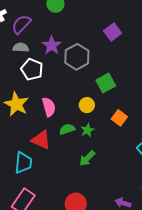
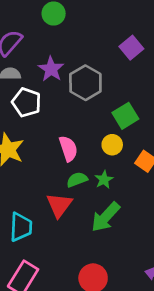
yellow circle: (87, 105) -> (112, 145), moved
pink semicircle: (49, 107) -> (68, 149), moved
red triangle: (41, 140) -> (59, 205), moved, turned 45
green arrow: (87, 158) -> (105, 217), size x1.4

